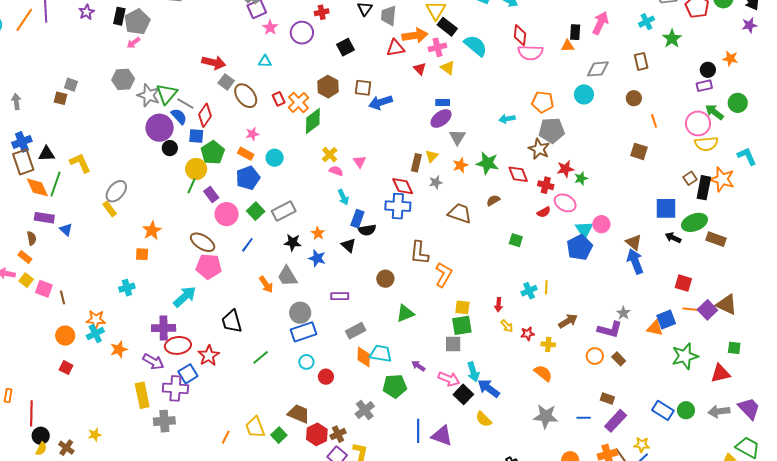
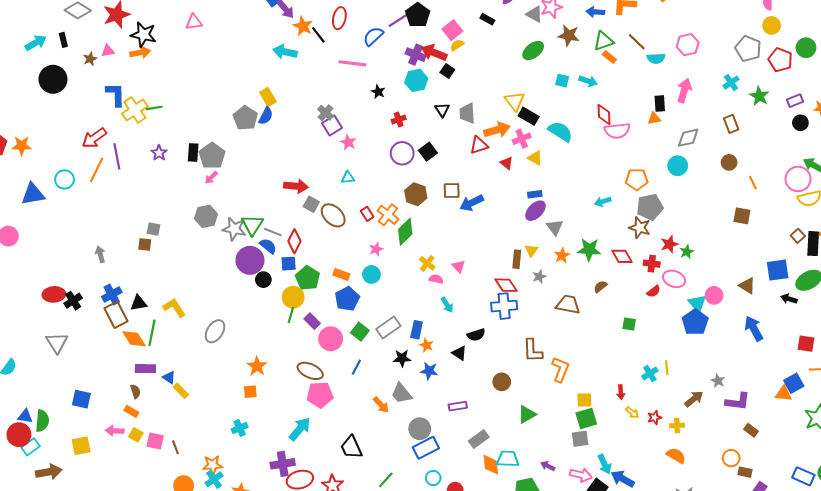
purple circle: (302, 33) -> (402, 153), moved
purple rectangle: (704, 86) -> (795, 101), moved
pink star: (252, 134) -> (376, 249), moved
yellow rectangle: (110, 209) -> (181, 391), moved
blue rectangle: (357, 219) -> (417, 330), moved
brown triangle: (634, 242) -> (747, 286), moved
gray star: (623, 313) -> (718, 381), moved
orange circle: (595, 356) -> (731, 458), moved

